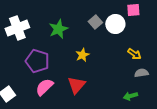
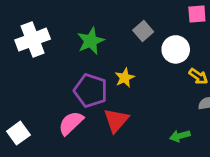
white circle: (115, 24) -> (176, 49), moved
purple pentagon: (37, 61) -> (91, 91), moved
green arrow: (130, 96) -> (180, 136), moved

